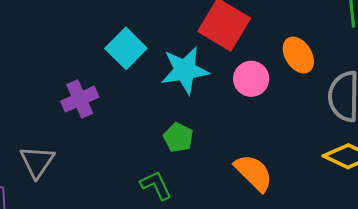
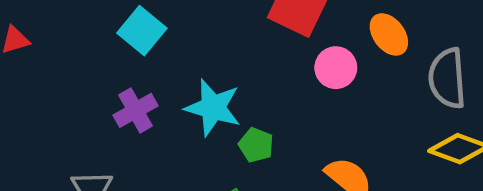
cyan square: (126, 48) -> (142, 31), moved
cyan star: (185, 70) -> (213, 108), moved, turned 30

